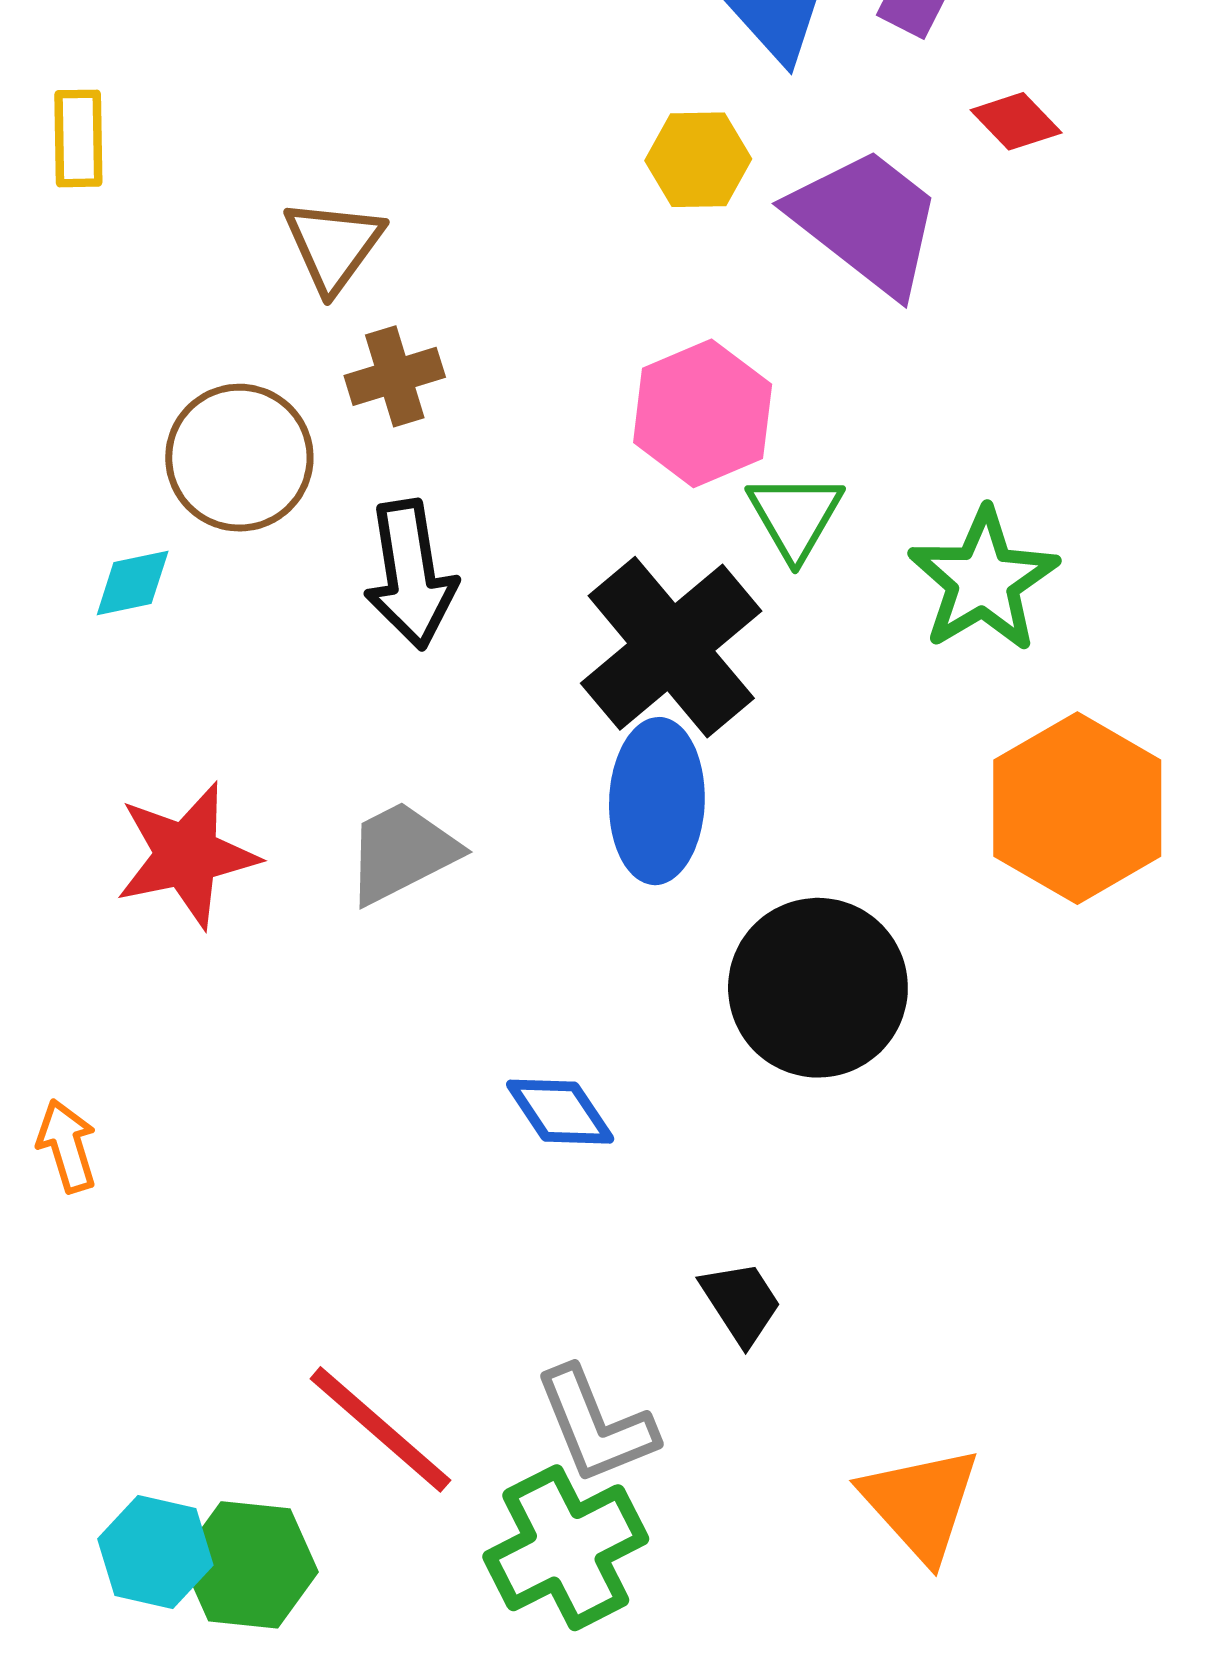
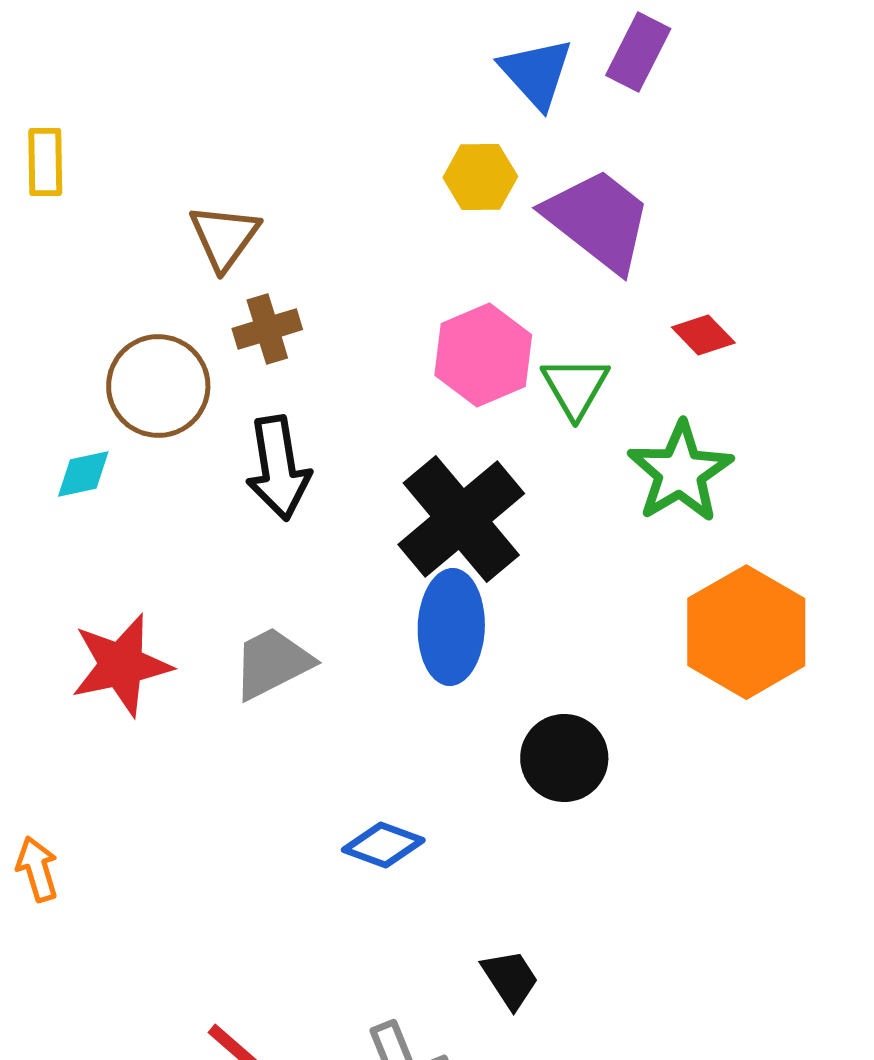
red diamond: (1016, 121) -> (703, 335), moved
green triangle: (795, 516) -> (575, 387), moved
black circle: (818, 988) -> (564, 758), size x0.7
blue diamond: (560, 1112) -> (383, 845), turned -36

